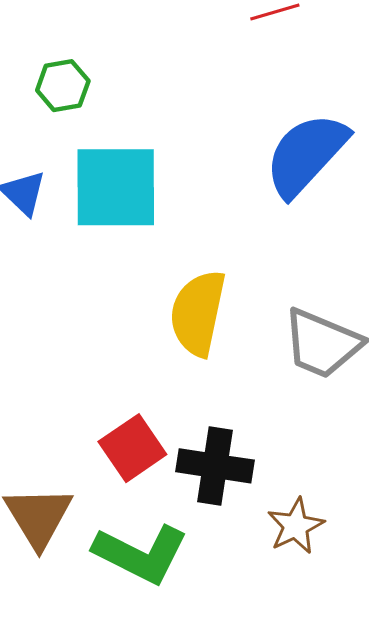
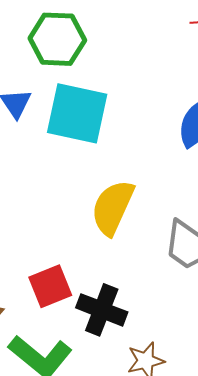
green hexagon: (63, 86) -> (57, 39), size x1.6

